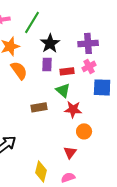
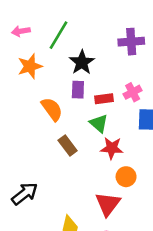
purple cross: (88, 43) -> (131, 42), moved
orange semicircle: (19, 70) -> (52, 109), moved
brown rectangle: (39, 107) -> (68, 146), turned 63
red triangle: (70, 152) -> (108, 204), size x1.5

